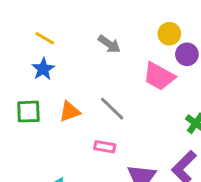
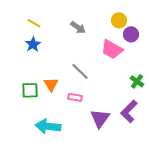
green square: (28, 112) -> (30, 90), moved
orange triangle: (70, 112) -> (51, 84), moved, turned -42

